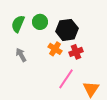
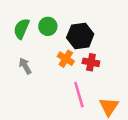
red cross: (76, 52) -> (91, 62), turned 32
pink line: (66, 79) -> (79, 95), turned -50

